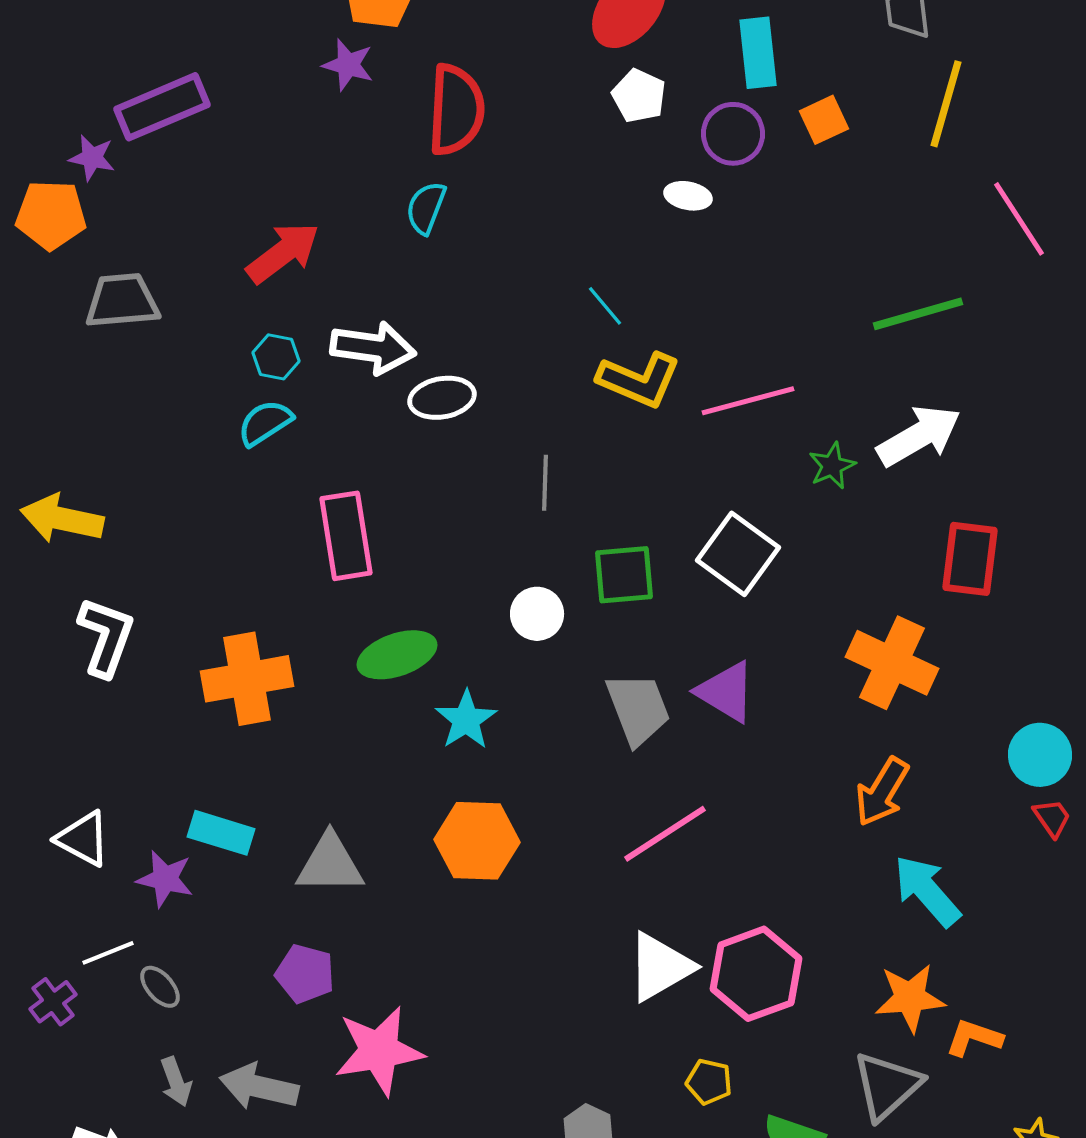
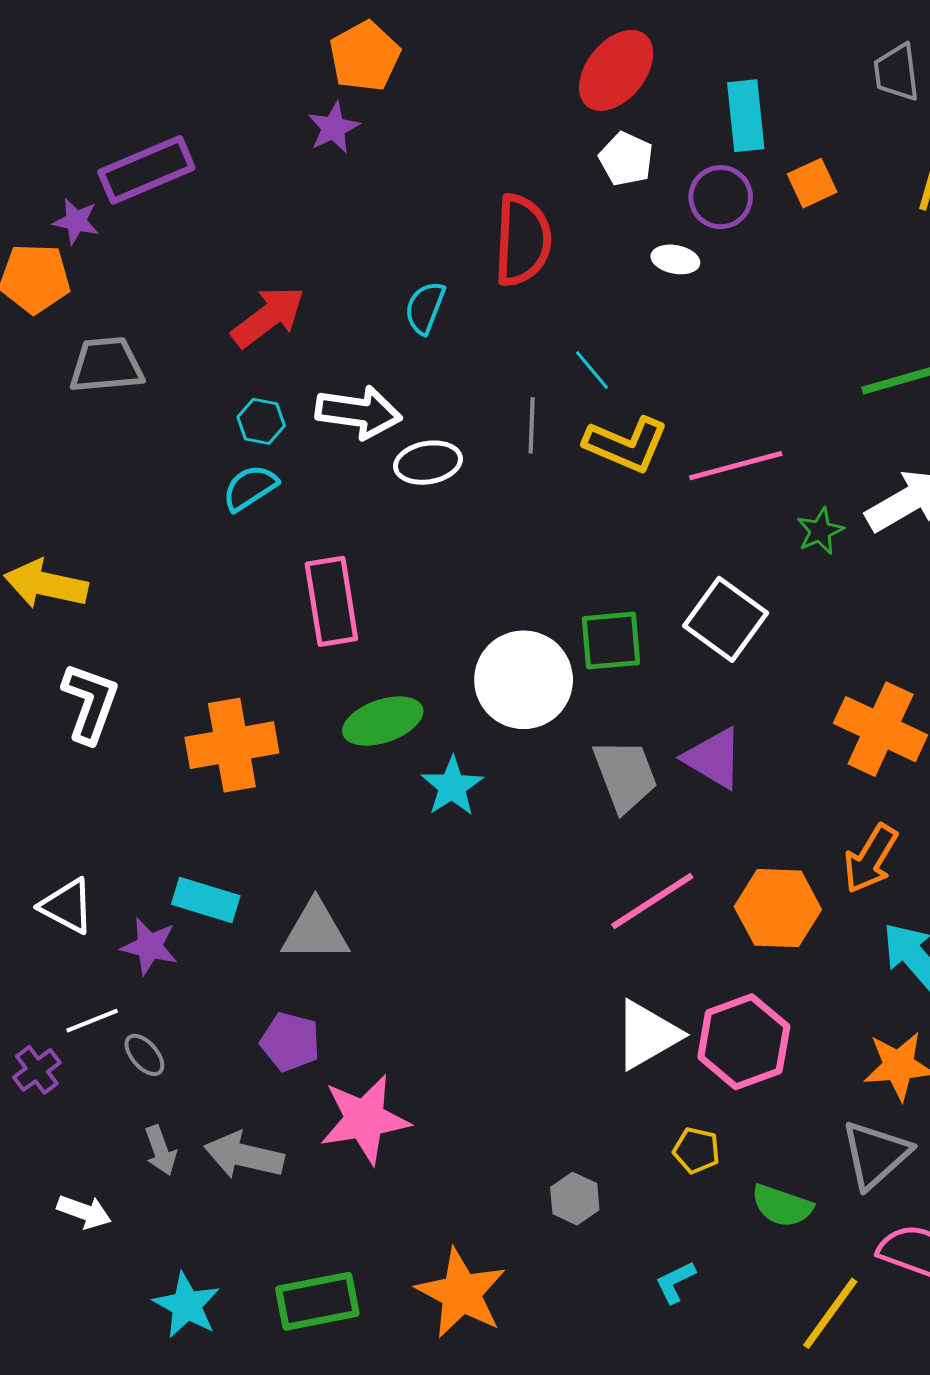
purple star: (348, 65) -> (333, 128), turned 30
red semicircle: (456, 110) -> (523, 240), moved
cyan semicircle: (426, 208) -> (425, 308), moved
gray line: (545, 483) -> (532, 425), moved
white circle: (537, 614) -> (524, 680), size x1.8
orange hexagon: (477, 841) -> (778, 908), moved

